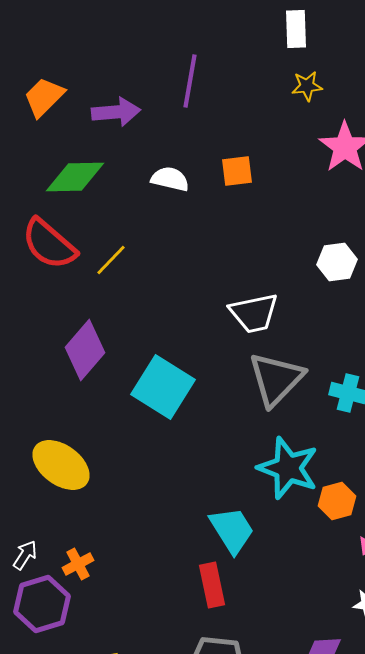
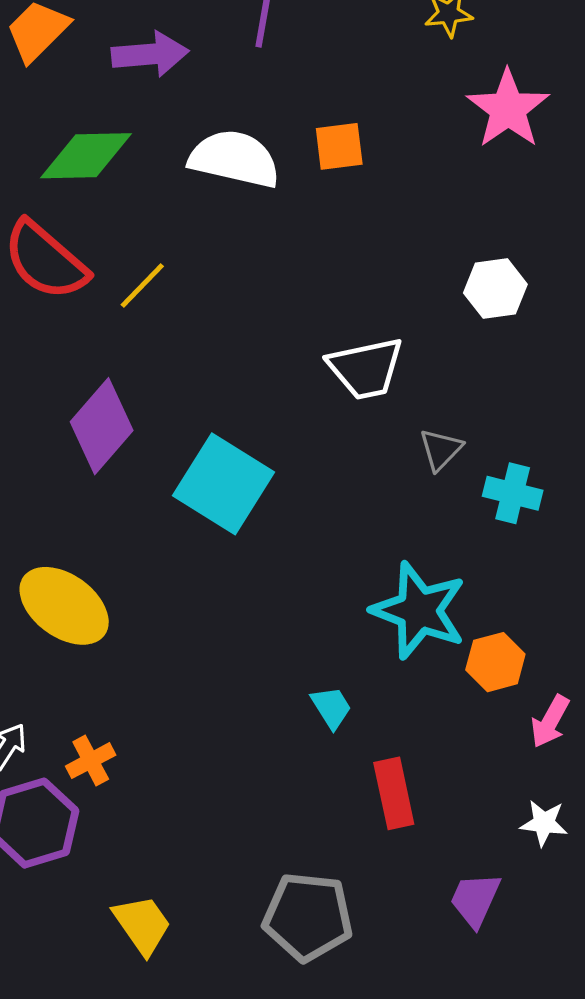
white semicircle: (170, 179) -> (234, 159), size x1.5
gray triangle: (276, 379) -> (441, 450), moved, size x0.5
cyan trapezoid: (232, 530) -> (331, 707), size x0.6
red rectangle: (212, 585) -> (394, 793), moved

